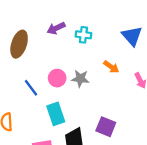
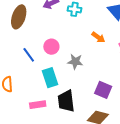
gray star: (80, 79) -> (75, 62), moved
purple square: (106, 127) -> (103, 90), moved

